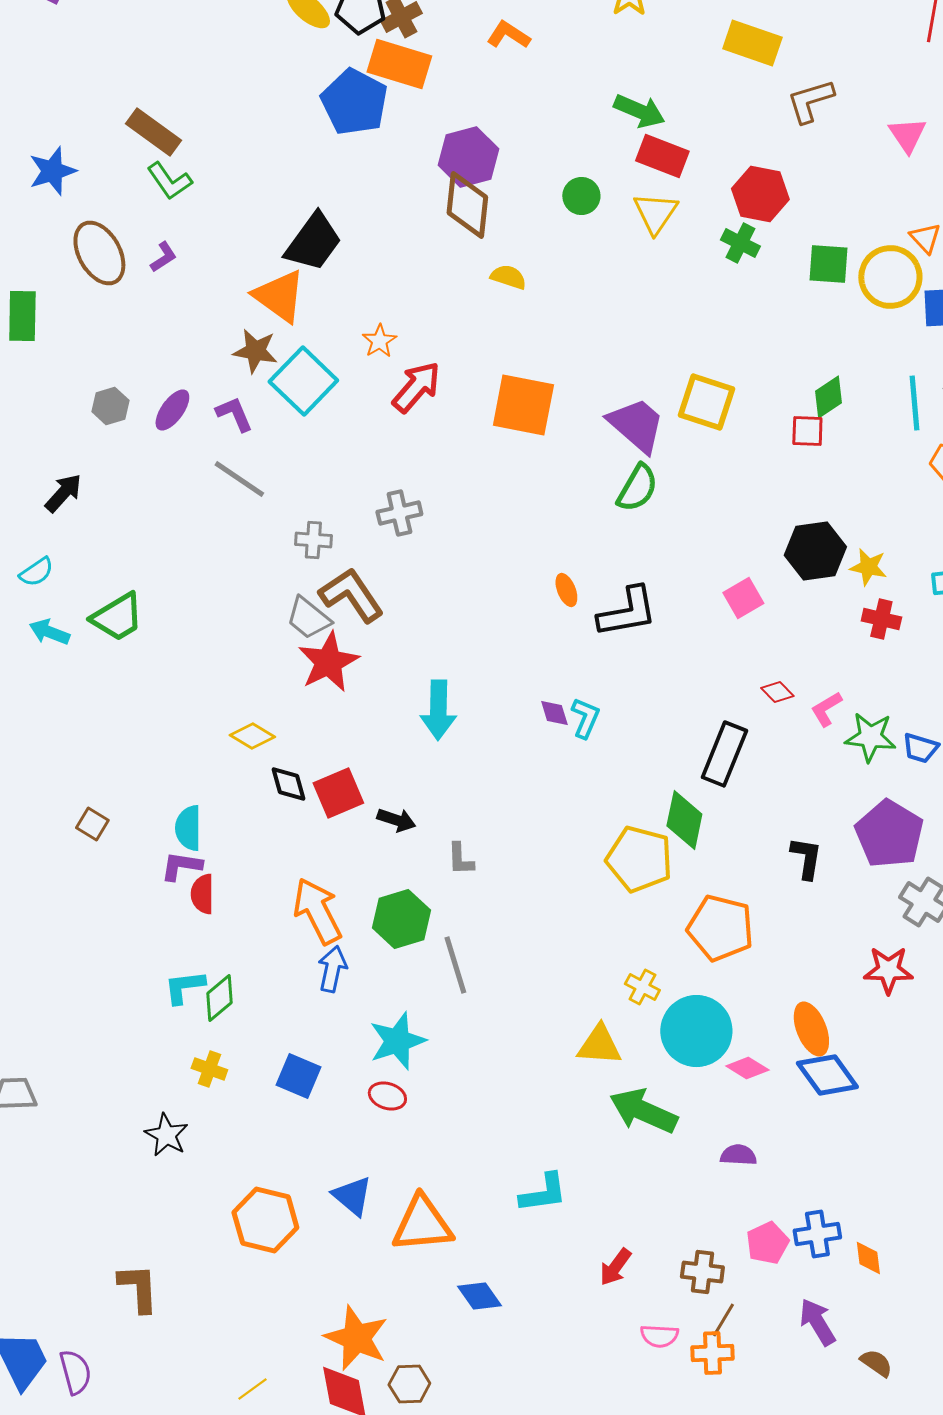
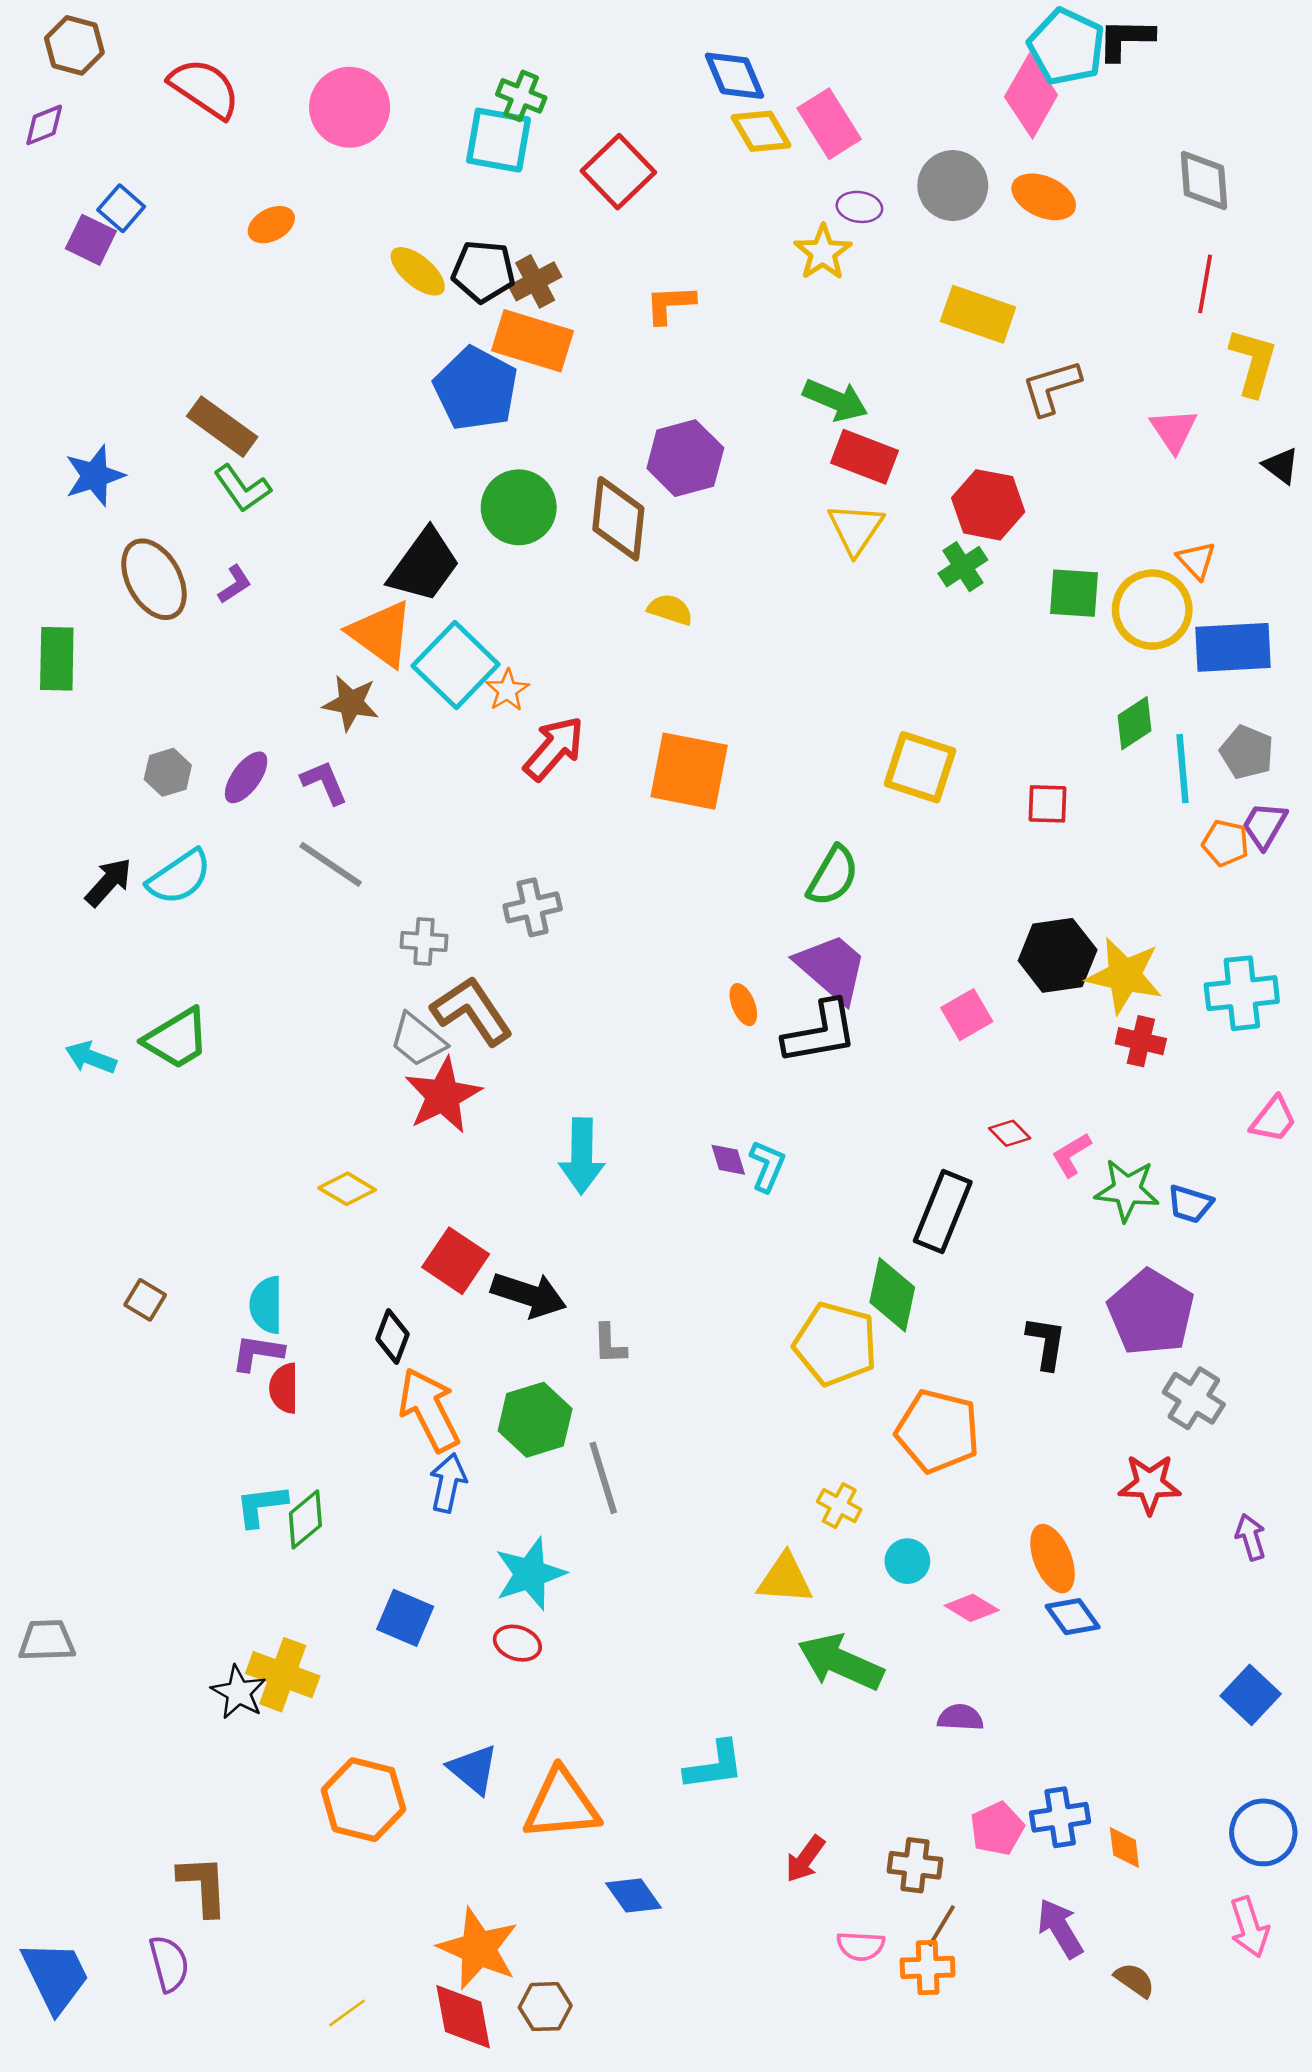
orange L-shape: (508, 35) -> (670, 304), turned -36
purple hexagon: (468, 157) -> (685, 458), moved
green circle: (581, 196) -> (519, 507), moved, size x1.6
green cross: (740, 243) -> (963, 567), turned 30
cyan square: (303, 381) -> (456, 665), moved
green diamond: (828, 397) -> (1135, 723), moved
purple trapezoid: (636, 425) -> (832, 968), moved
yellow star: (868, 567) -> (1124, 976), size x1.6
cyan semicircle: (36, 572) -> (179, 877), moved, size x1.5
black diamond: (288, 784) -> (392, 1336), moved, turned 36
red square: (338, 793) -> (456, 1261), turned -33
black arrow: (396, 820) -> (529, 1295), size x1.5
cyan circle: (696, 1031) -> (907, 1561), size x0.5
yellow cross: (209, 1069) -> (283, 1675), moved, size x1.6
blue diamond: (827, 1075) -> (1073, 1617), size x0.7
purple semicircle: (75, 1372) -> (169, 1964), moved

